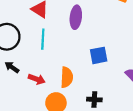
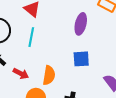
purple ellipse: (76, 17) -> (81, 24), moved

